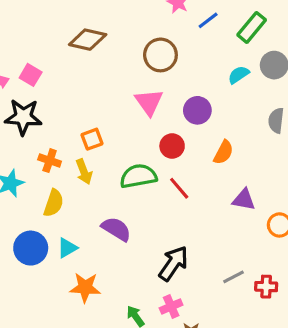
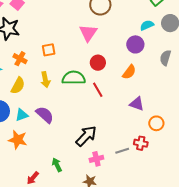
purple circle: (197, 110) -> (135, 44), moved
yellow arrow: (84, 172) -> (45, 80), moved
purple semicircle: (116, 229) -> (45, 115), moved
orange star: (85, 287) -> (18, 140), moved
red cross: (266, 287) -> (141, 143), moved
pink cross: (171, 306) -> (96, 159), moved

